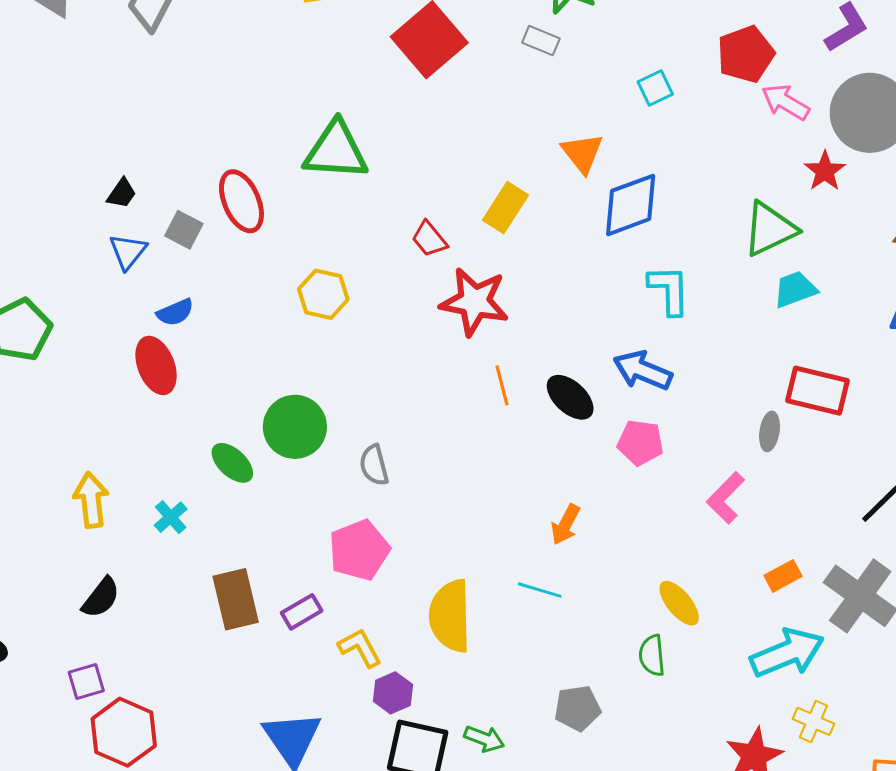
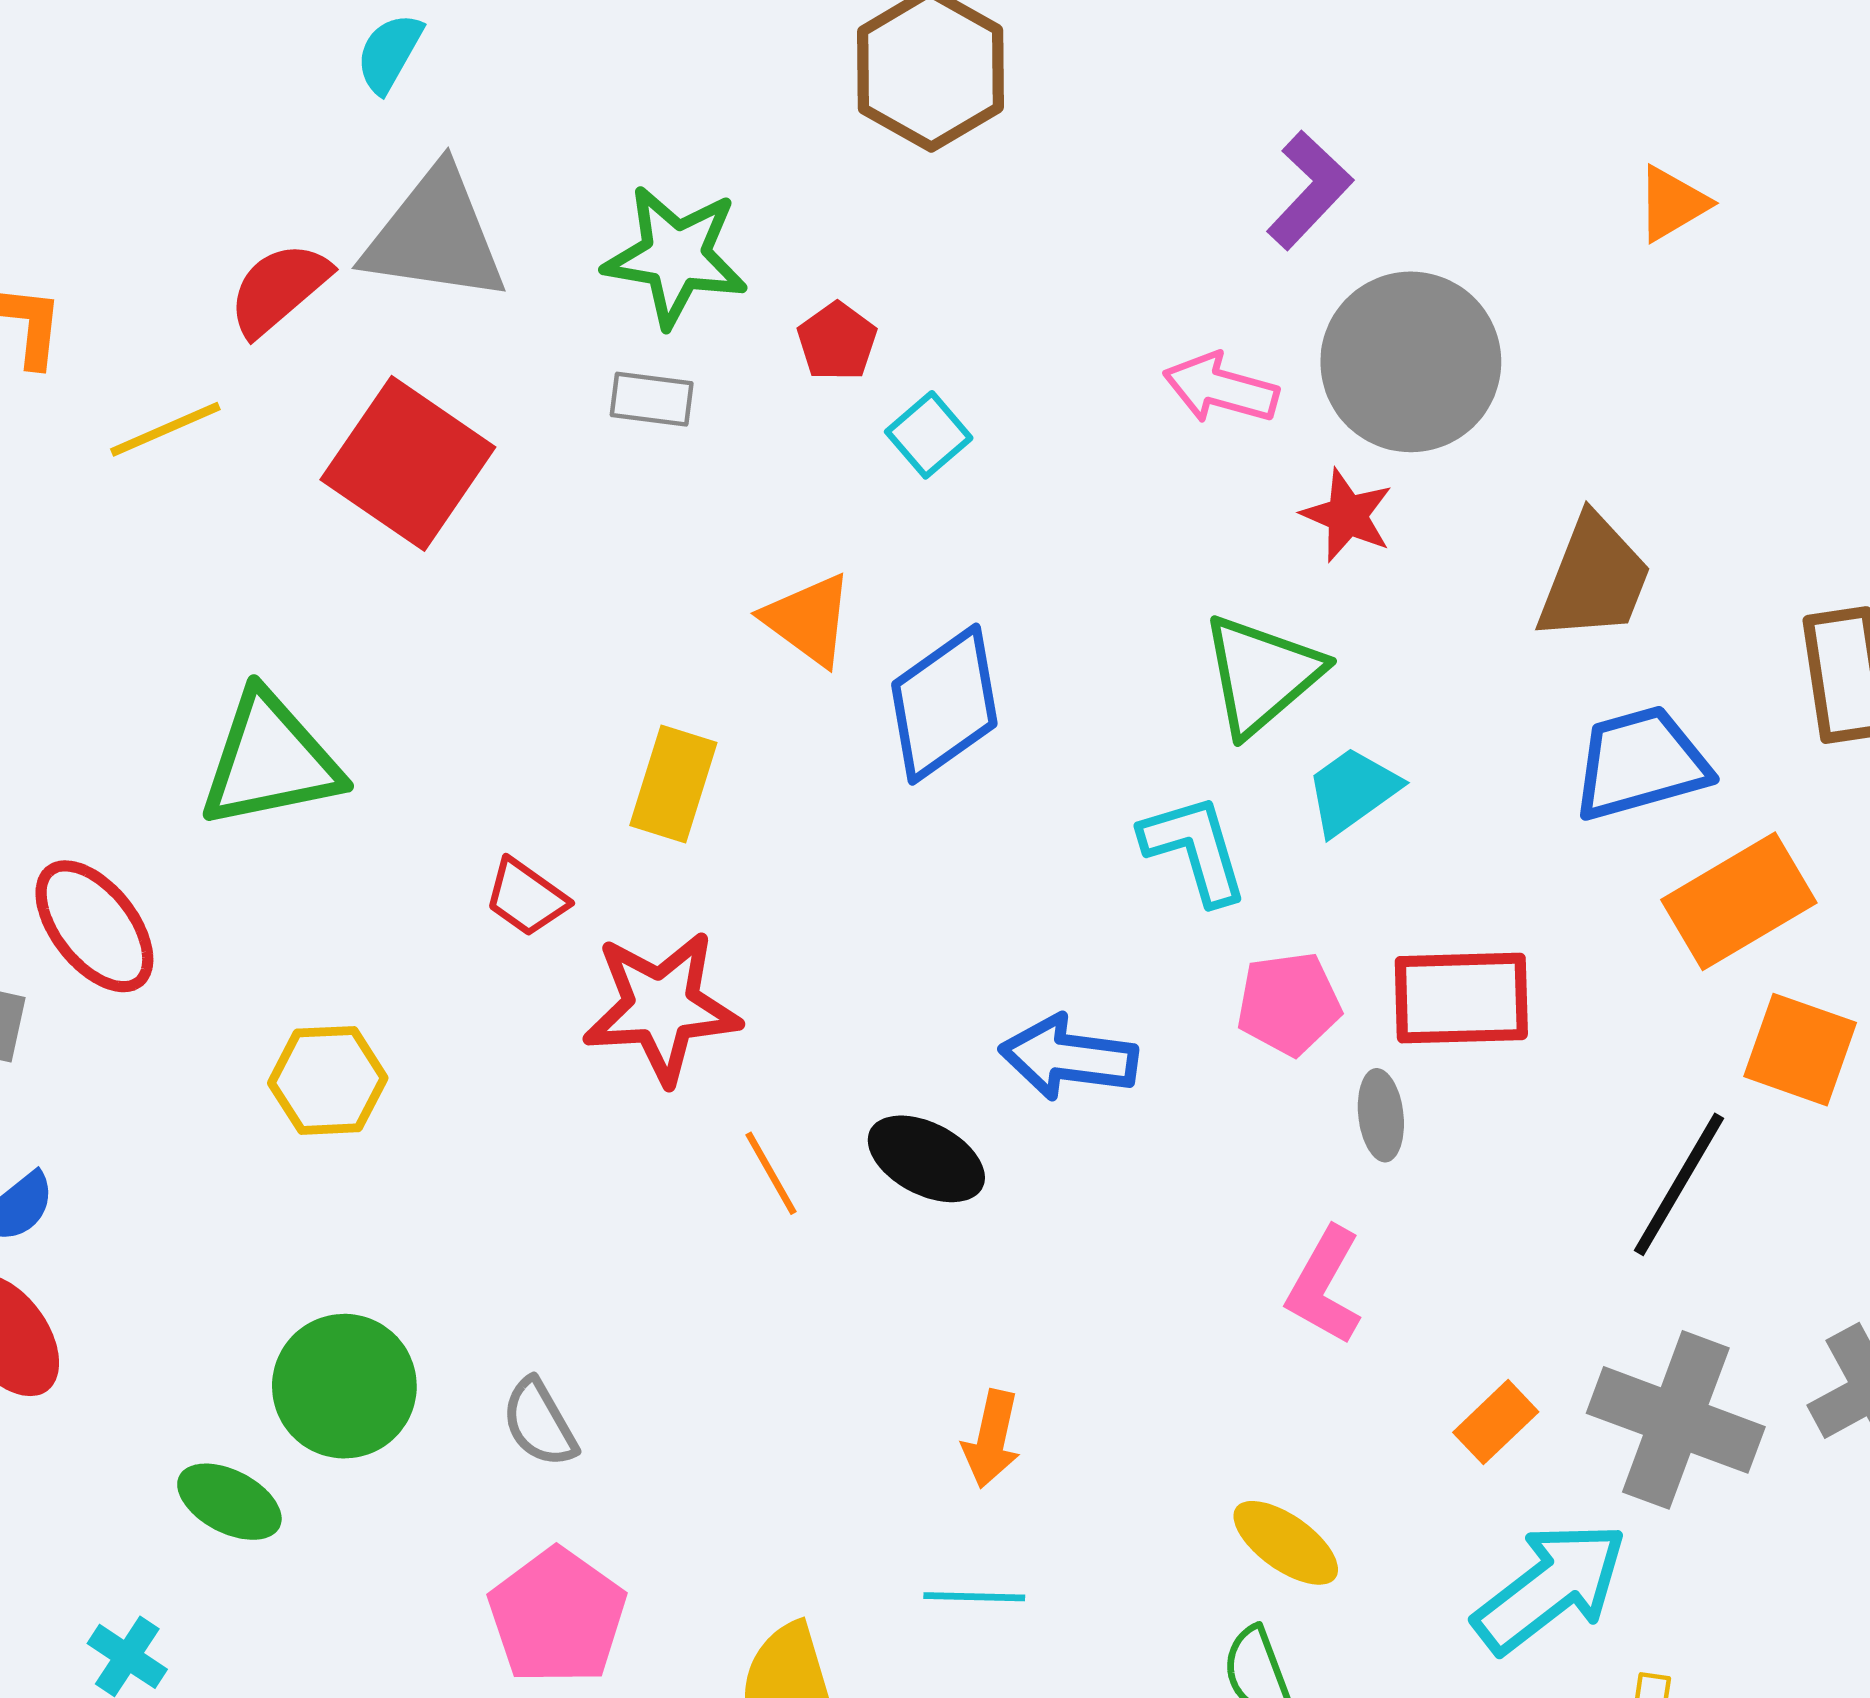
red pentagon: (746, 54) -> (837, 341), moved, size x0.6
cyan L-shape: (669, 290) -> (1195, 849), moved
pink pentagon: (640, 443) -> (1289, 1004), moved

